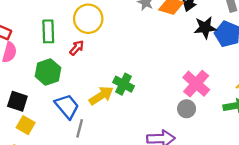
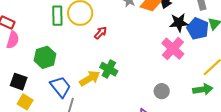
green rectangle: (48, 31) -> (57, 16), moved
red arrow: (77, 48) -> (101, 33), moved
pink cross: (196, 84) -> (173, 49), moved

